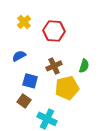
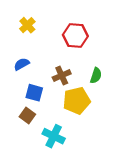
red hexagon: (54, 31) -> (75, 35), moved

